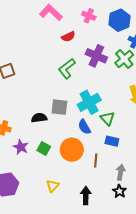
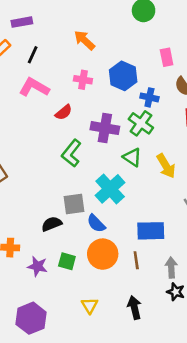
green triangle: (107, 118) -> (132, 157), moved
blue semicircle: (84, 127) -> (96, 223), moved
blue rectangle: (112, 141) -> (151, 231), size x1.5

